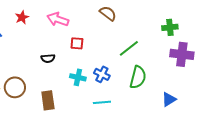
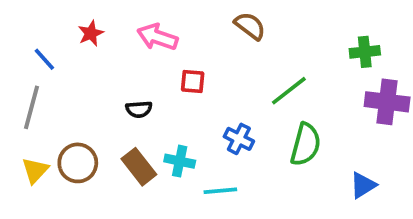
cyan cross: (78, 77) -> (180, 161), moved
brown rectangle: (48, 100) -> (139, 167), moved, turned -30
cyan line: (102, 102) -> (220, 191), moved

